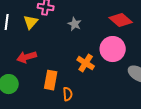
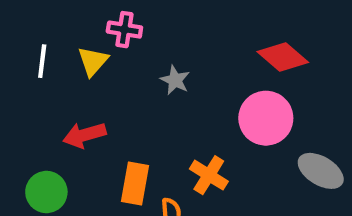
gray star: (75, 24) -> (175, 80), moved
orange cross: (86, 63) -> (209, 175), moved

